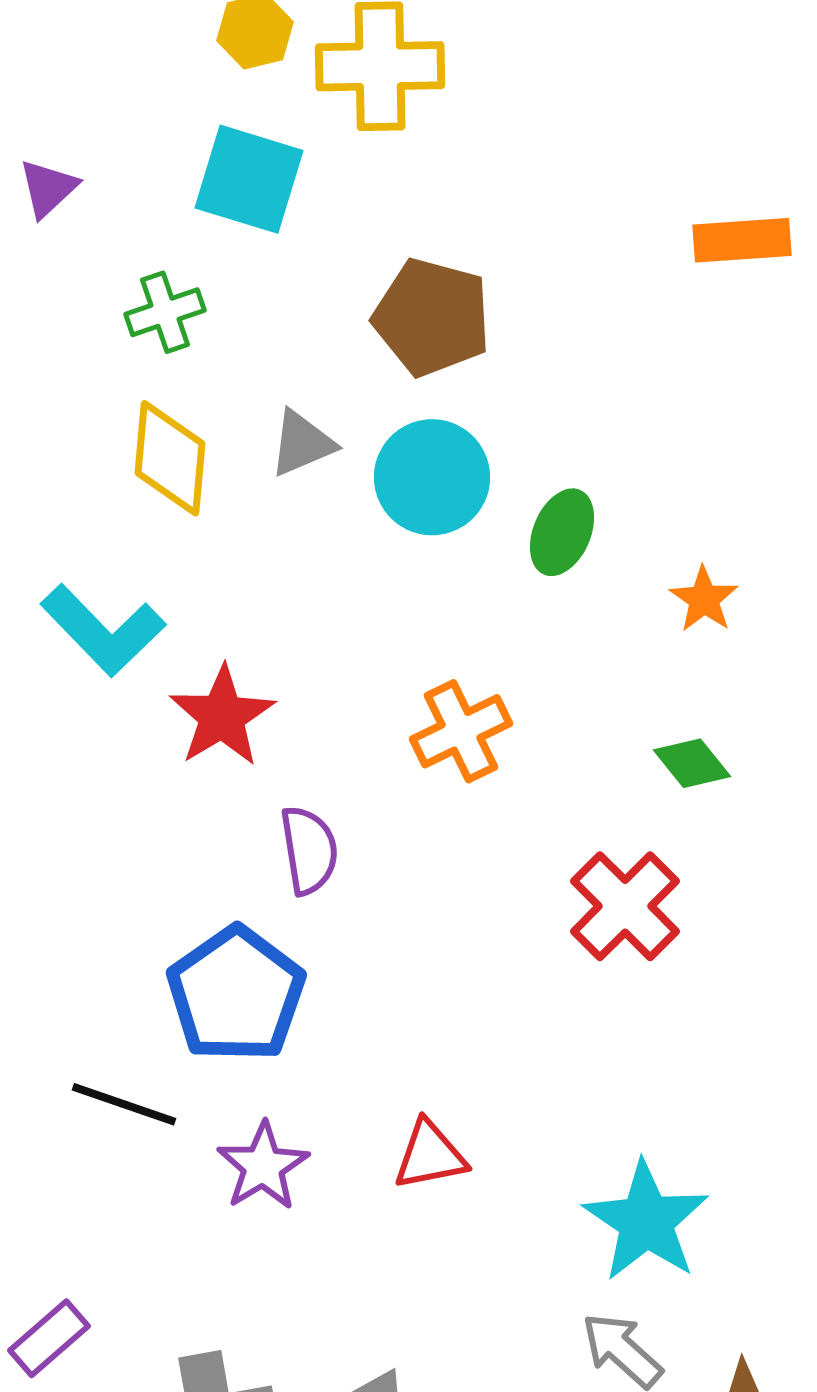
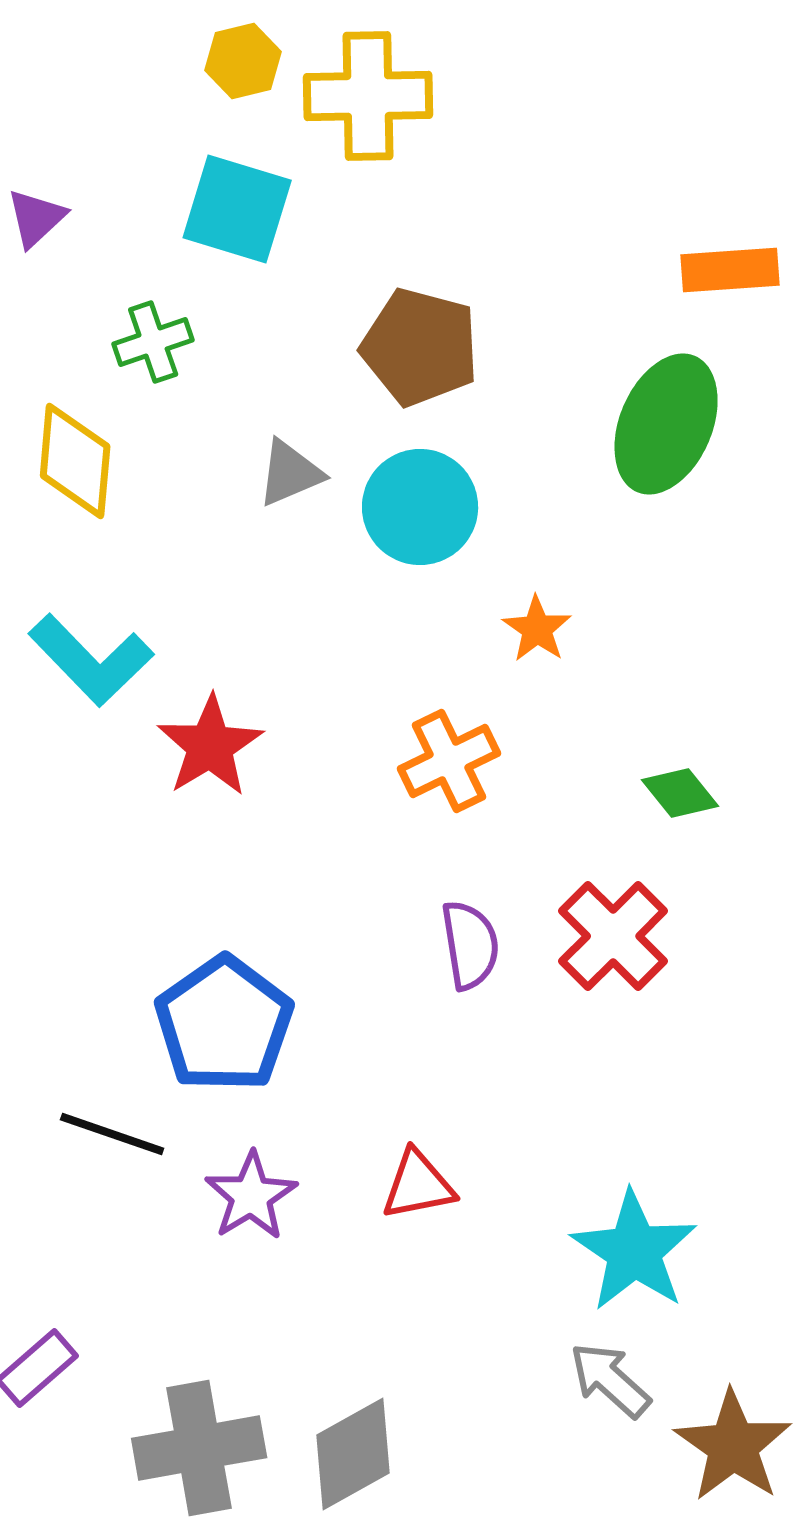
yellow diamond: (170, 458) -> (75, 461), moved
green ellipse: (562, 532) -> (666, 424), moved, size x1.6
orange star: (704, 599) -> (537, 629), moved
purple semicircle: (309, 850) -> (470, 945), moved

